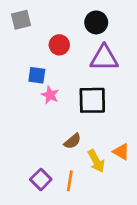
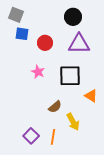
gray square: (21, 20) -> (16, 15), turned 35
red circle: (59, 45) -> (45, 43), moved
blue square: (37, 75) -> (22, 34), moved
orange triangle: (121, 152) -> (91, 96), moved

